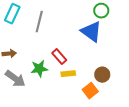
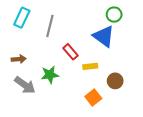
red rectangle: (59, 57) -> (71, 52), moved
yellow rectangle: (68, 74) -> (90, 66), moved
orange square: (90, 91) -> (93, 98), moved

